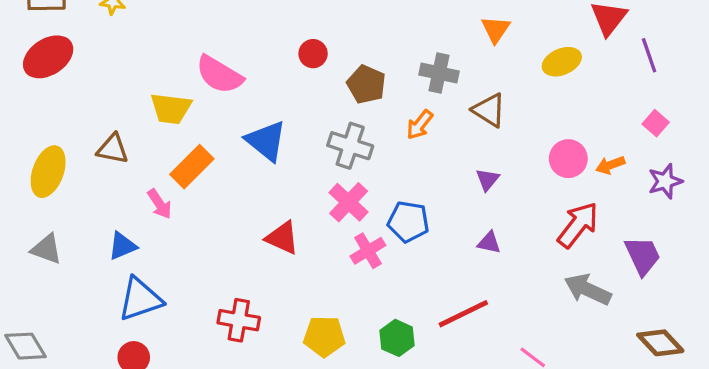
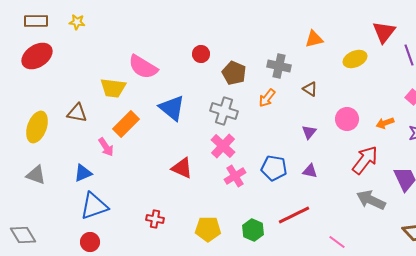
orange triangle: (496, 29) -> (314, 39), turned 42
brown triangle: (489, 110) -> (310, 89), size x0.7
pink circle: (568, 159) -> (347, 119), moved
blue pentagon: (408, 222) -> (274, 168), moved
red cross: (239, 320) -> (155, 219), size x0.7

